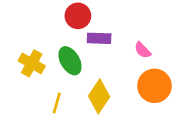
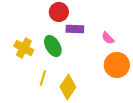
yellow diamond: (99, 96) -> (68, 87), moved

